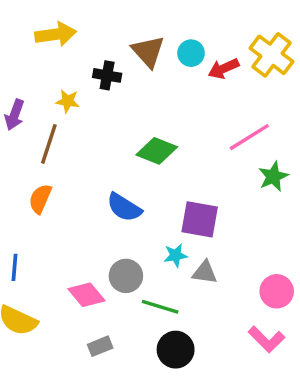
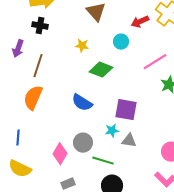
cyan circle: (191, 53) -> (121, 42), moved
black cross: (107, 75) -> (40, 26), moved
yellow star: (68, 101) -> (82, 46), moved
orange semicircle: (40, 199) -> (33, 98), size x1.4
pink diamond: (86, 295) -> (60, 154), turned 70

